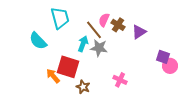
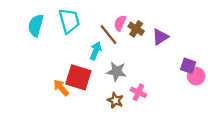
cyan semicircle: (38, 41) -> (36, 25), moved, turned 60
gray star: (99, 48) -> (117, 72), moved
brown star: (83, 87) -> (115, 100), moved

